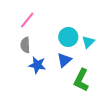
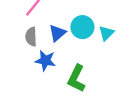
blue triangle: (64, 60) -> (57, 33), moved
green L-shape: (81, 80) -> (76, 78), moved

